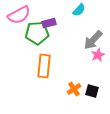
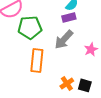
purple rectangle: (49, 23) -> (69, 17), moved
gray arrow: (93, 40) -> (64, 39), moved

